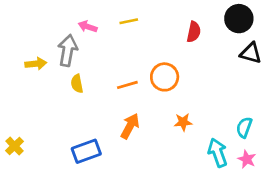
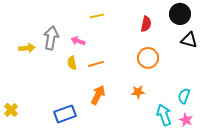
pink arrow: (88, 27) -> (78, 41), moved
orange circle: (165, 77) -> (148, 58), moved
yellow semicircle: (77, 84) -> (72, 63), moved

